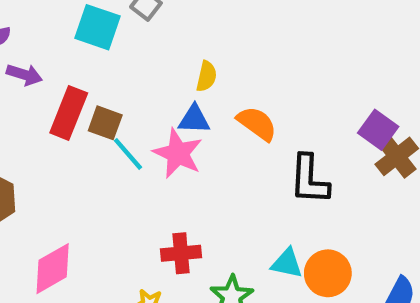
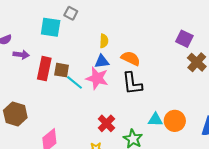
purple square: (378, 130) -> (184, 39), moved
black L-shape: (309, 179) -> (132, 83), moved
red cross: (181, 253) -> (106, 123), turned -30

